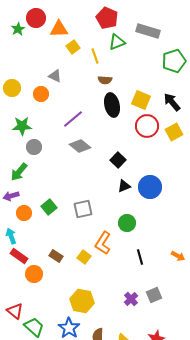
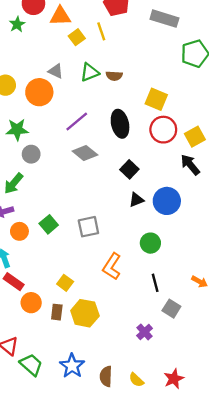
green star: (18, 29) -> (17, 24), moved
green triangle: (117, 42) -> (90, 72), moved
yellow line: (95, 56) -> (101, 31), moved
orange circle: (41, 94) -> (39, 92), size x1.5
black arrow: (172, 102) -> (190, 165), moved
black ellipse: (112, 105) -> (120, 124), moved
green circle: (127, 223) -> (150, 243), moved
brown rectangle: (56, 256) -> (57, 312), moved, turned 64
yellow square: (84, 257) -> (65, 283), moved
gray square: (154, 295) -> (171, 309), moved, turned -35
yellow hexagon: (82, 301) -> (85, 313), moved

